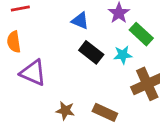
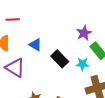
blue triangle: (80, 21) -> (35, 45), moved

